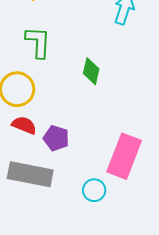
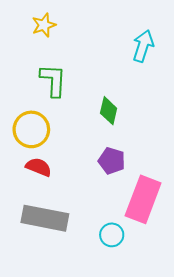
purple pentagon: (56, 138) -> (112, 161), moved

